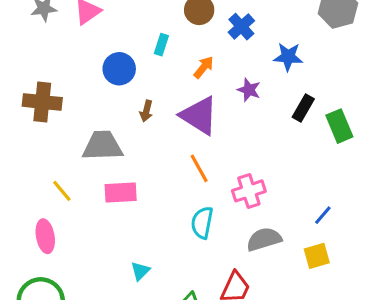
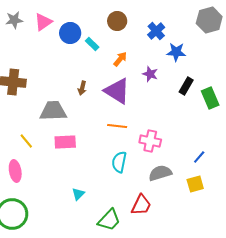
blue cross: (241, 27) -> (156, 31), moved
cyan rectangle: (161, 45) -> (92, 44), turned -64
blue circle: (119, 69) -> (70, 33), moved
orange line: (199, 168) -> (117, 126), turned -54
pink cross: (249, 191) -> (150, 141), turned 30

